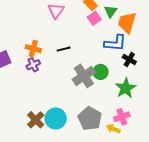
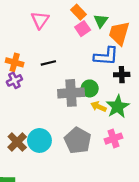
black cross: (129, 60) -> (122, 75), turned -32
gray cross: (84, 76) -> (71, 93), turned 30
yellow arrow: (113, 129) -> (98, 107), moved

